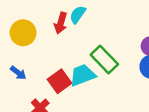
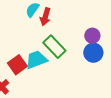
red arrow: (61, 23) -> (45, 17), moved

